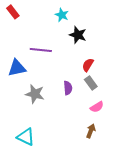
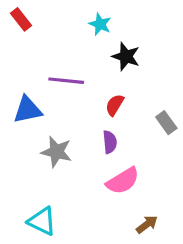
red semicircle: (88, 65) -> (115, 105), moved
gray rectangle: (91, 83) -> (166, 123), moved
pink semicircle: (97, 107) -> (123, 181), moved, size x1.5
brown arrow: (91, 131) -> (147, 224), moved, turned 32

